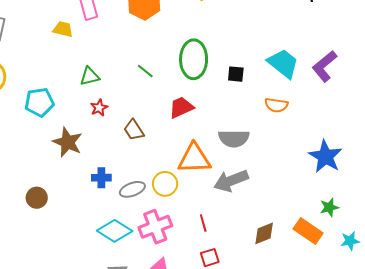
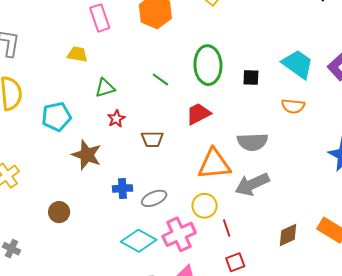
yellow trapezoid: (63, 29) -> (77, 54), moved
brown trapezoid: (134, 130) -> (152, 139), turned -55
yellow circle: (165, 184) -> (205, 206), moved

